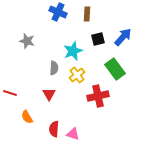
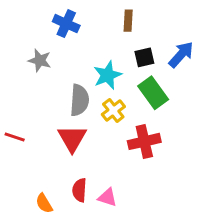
blue cross: (58, 12) -> (66, 24), moved
gray semicircle: (54, 68) -> (79, 100), size x1.5
green rectangle: (115, 69) -> (153, 93), moved
red triangle: (49, 94) -> (72, 138), size x1.5
orange semicircle: (27, 117) -> (44, 203), moved

